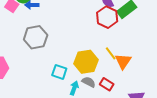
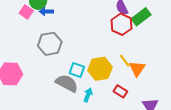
cyan square: (59, 72) -> (77, 70), moved
gray semicircle: (89, 82) -> (67, 83), moved, size x1.6

